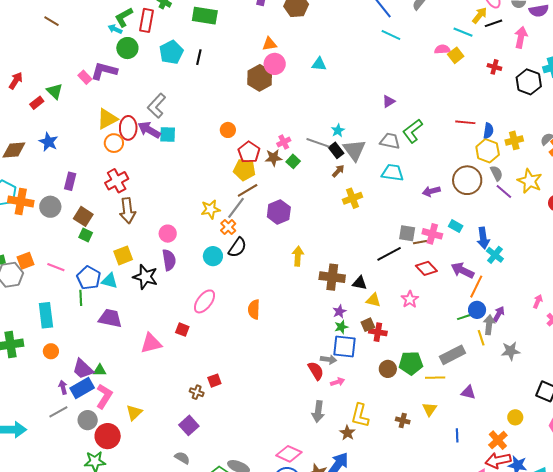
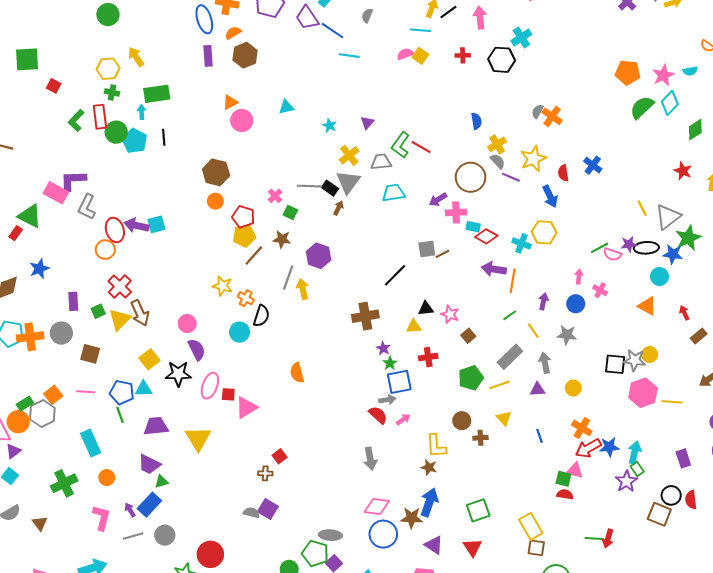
cyan arrow: (115, 29) -> (142, 112), moved, turned 80
green circle: (127, 48) -> (116, 132), moved
pink rectangle: (85, 77) -> (56, 193), size x1.6
brown hexagon: (260, 78) -> (216, 172), moved
green triangle: (55, 91) -> (30, 216), size x1.4
gray L-shape: (157, 106) -> (87, 207), moved
yellow triangle: (107, 119) -> (120, 319), moved
red line: (465, 122) -> (421, 147), moved, turned 42
cyan star: (338, 130) -> (330, 126), moved
yellow cross: (514, 140) -> (497, 144), moved
blue star: (48, 142) -> (39, 269), turned -30
gray triangle: (354, 150) -> (348, 182), turned 30
yellow hexagon: (488, 151) -> (544, 232), moved
brown star: (273, 158) -> (282, 239), moved, turned 30
yellow star: (530, 181) -> (533, 159), turned -30
yellow cross: (353, 198) -> (349, 155), moved
gray line: (236, 208) -> (288, 278), moved
yellow star: (211, 209) -> (223, 286), turned -30
purple hexagon: (279, 212) -> (319, 256), moved
brown square: (83, 216) -> (90, 354), moved
pink cross: (432, 234) -> (456, 212), moved
green square: (86, 235) -> (98, 311), moved, turned -32
blue arrow: (483, 238) -> (550, 196), moved
black line: (389, 254) -> (395, 275), moved
yellow arrow: (298, 256) -> (303, 289), moved
red diamond: (426, 268) -> (486, 236), moved
black triangle: (360, 283) -> (426, 309), moved
pink ellipse: (204, 301) -> (210, 386), moved
blue circle: (477, 310) -> (576, 304), moved
brown square: (368, 325) -> (468, 336), moved
gray arrow: (489, 325) -> (545, 363), moved
red square: (182, 330) -> (228, 394), moved
pink triangle: (151, 343) -> (246, 407), moved
gray star: (511, 351) -> (567, 335), turned 30
purple trapezoid: (83, 369) -> (149, 464), moved
brown circle: (388, 369) -> (462, 421), moved
pink L-shape: (104, 396) -> (102, 518), moved
gray line: (58, 412) -> (133, 536), turned 30
gray arrow: (318, 412) -> (370, 459), moved
yellow triangle: (134, 413) -> (198, 438), moved, size x1.5
yellow circle: (515, 417) -> (573, 388), moved
red circle: (108, 436) -> (210, 554), moved
gray semicircle: (182, 458) -> (251, 513), moved

